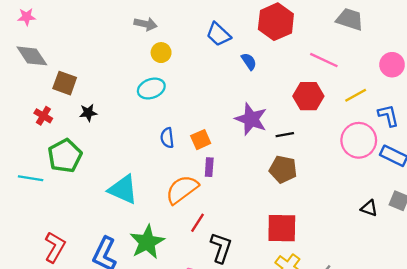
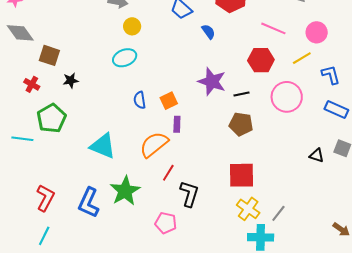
pink circle: (392, 65) -> (317, 32), moved
pink circle: (359, 140) -> (287, 97), moved

